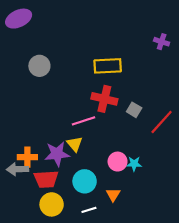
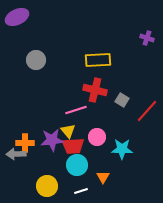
pink circle: (118, 162) -> (97, 137), moved
cyan star: (134, 164) -> (122, 149), size x1.5
red trapezoid: (46, 179) -> (73, 146), moved

